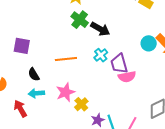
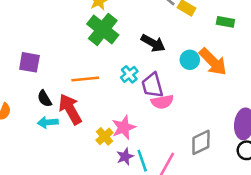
green cross: (80, 20) -> (103, 29), size x1.4
black arrow: (100, 29) -> (153, 43), moved
pink star: (66, 92) -> (124, 127), moved
red arrow: (20, 109) -> (70, 109), moved, size x1.4

